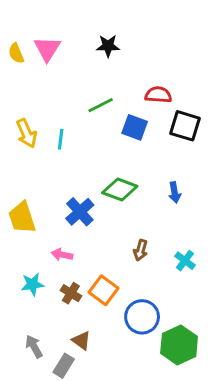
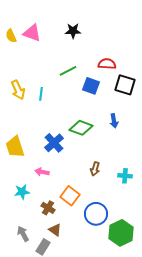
pink triangle: (47, 49) -> (32, 33), turned -42
blue arrow: (175, 192) -> (114, 121), moved
cyan cross: (185, 261) -> (125, 176), turned -32
brown cross: (71, 293) -> (48, 208), moved

